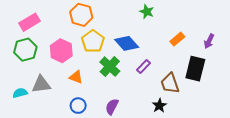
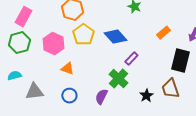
pink rectangle: (30, 22) -> (23, 17), turned -30
green cross: (110, 67) -> (118, 79), moved
brown trapezoid: (170, 83) -> (170, 89), moved
gray triangle: (41, 84) -> (34, 92), moved
cyan semicircle: (20, 93) -> (14, 76), moved

